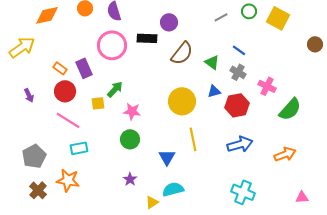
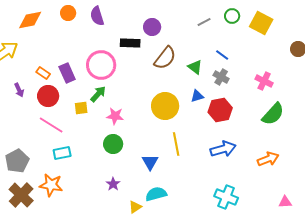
pink circle: (112, 45) -> (101, 65), moved
pink cross: (267, 86) -> (264, 81), moved
purple arrow: (29, 95) -> (19, 90), moved
brown cross: (38, 190) -> (21, 195), size x1.4

